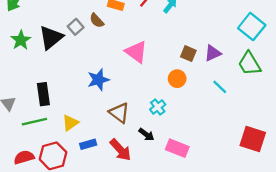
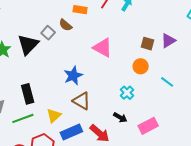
cyan line: (220, 87) -> (167, 82), moved
brown triangle: (119, 113) -> (82, 101), moved
blue rectangle: (88, 144) -> (71, 132), size x1.5
pink rectangle: (177, 148) -> (148, 126), turned -42

